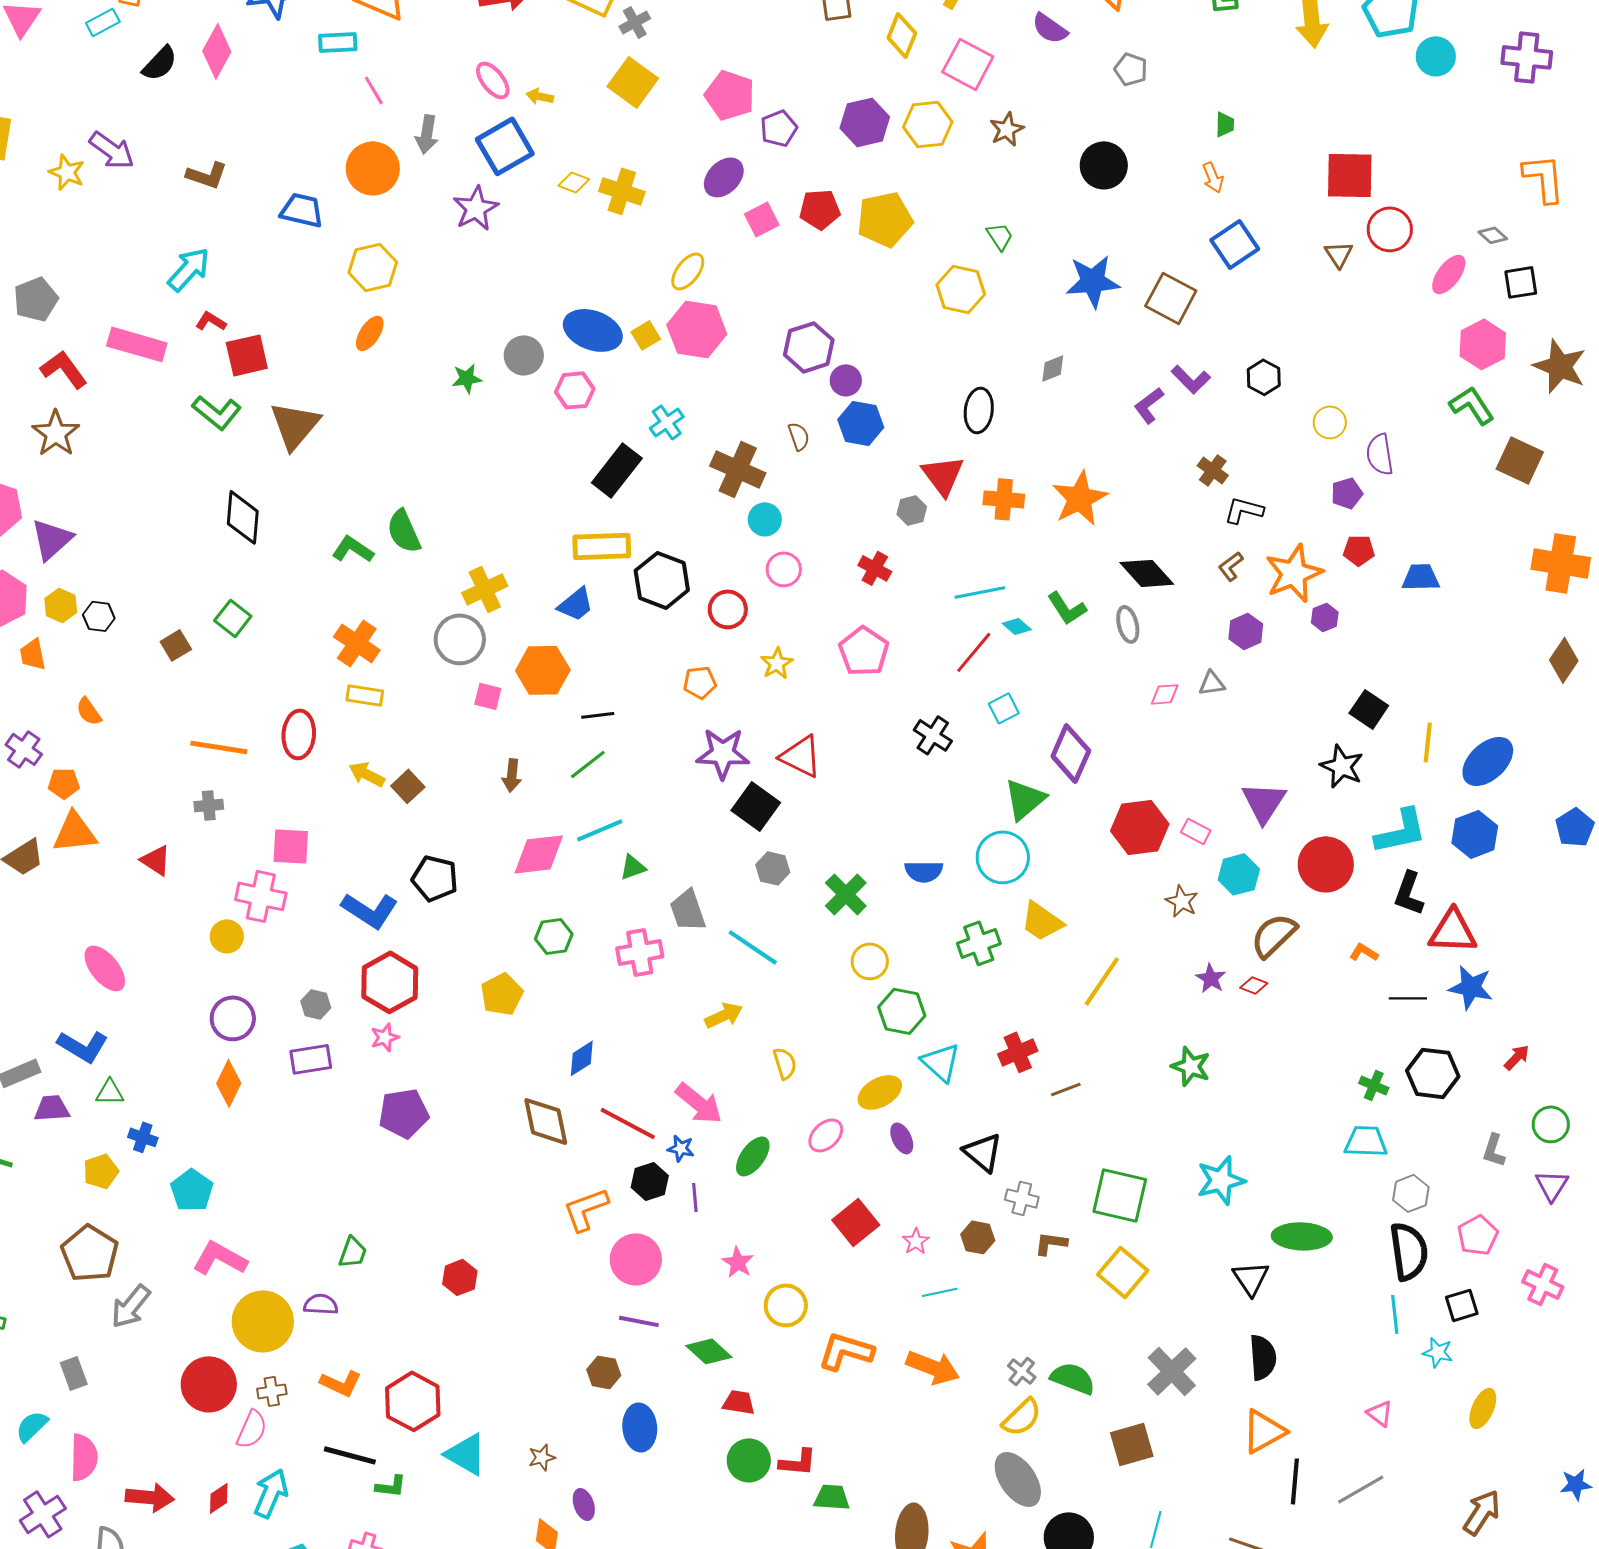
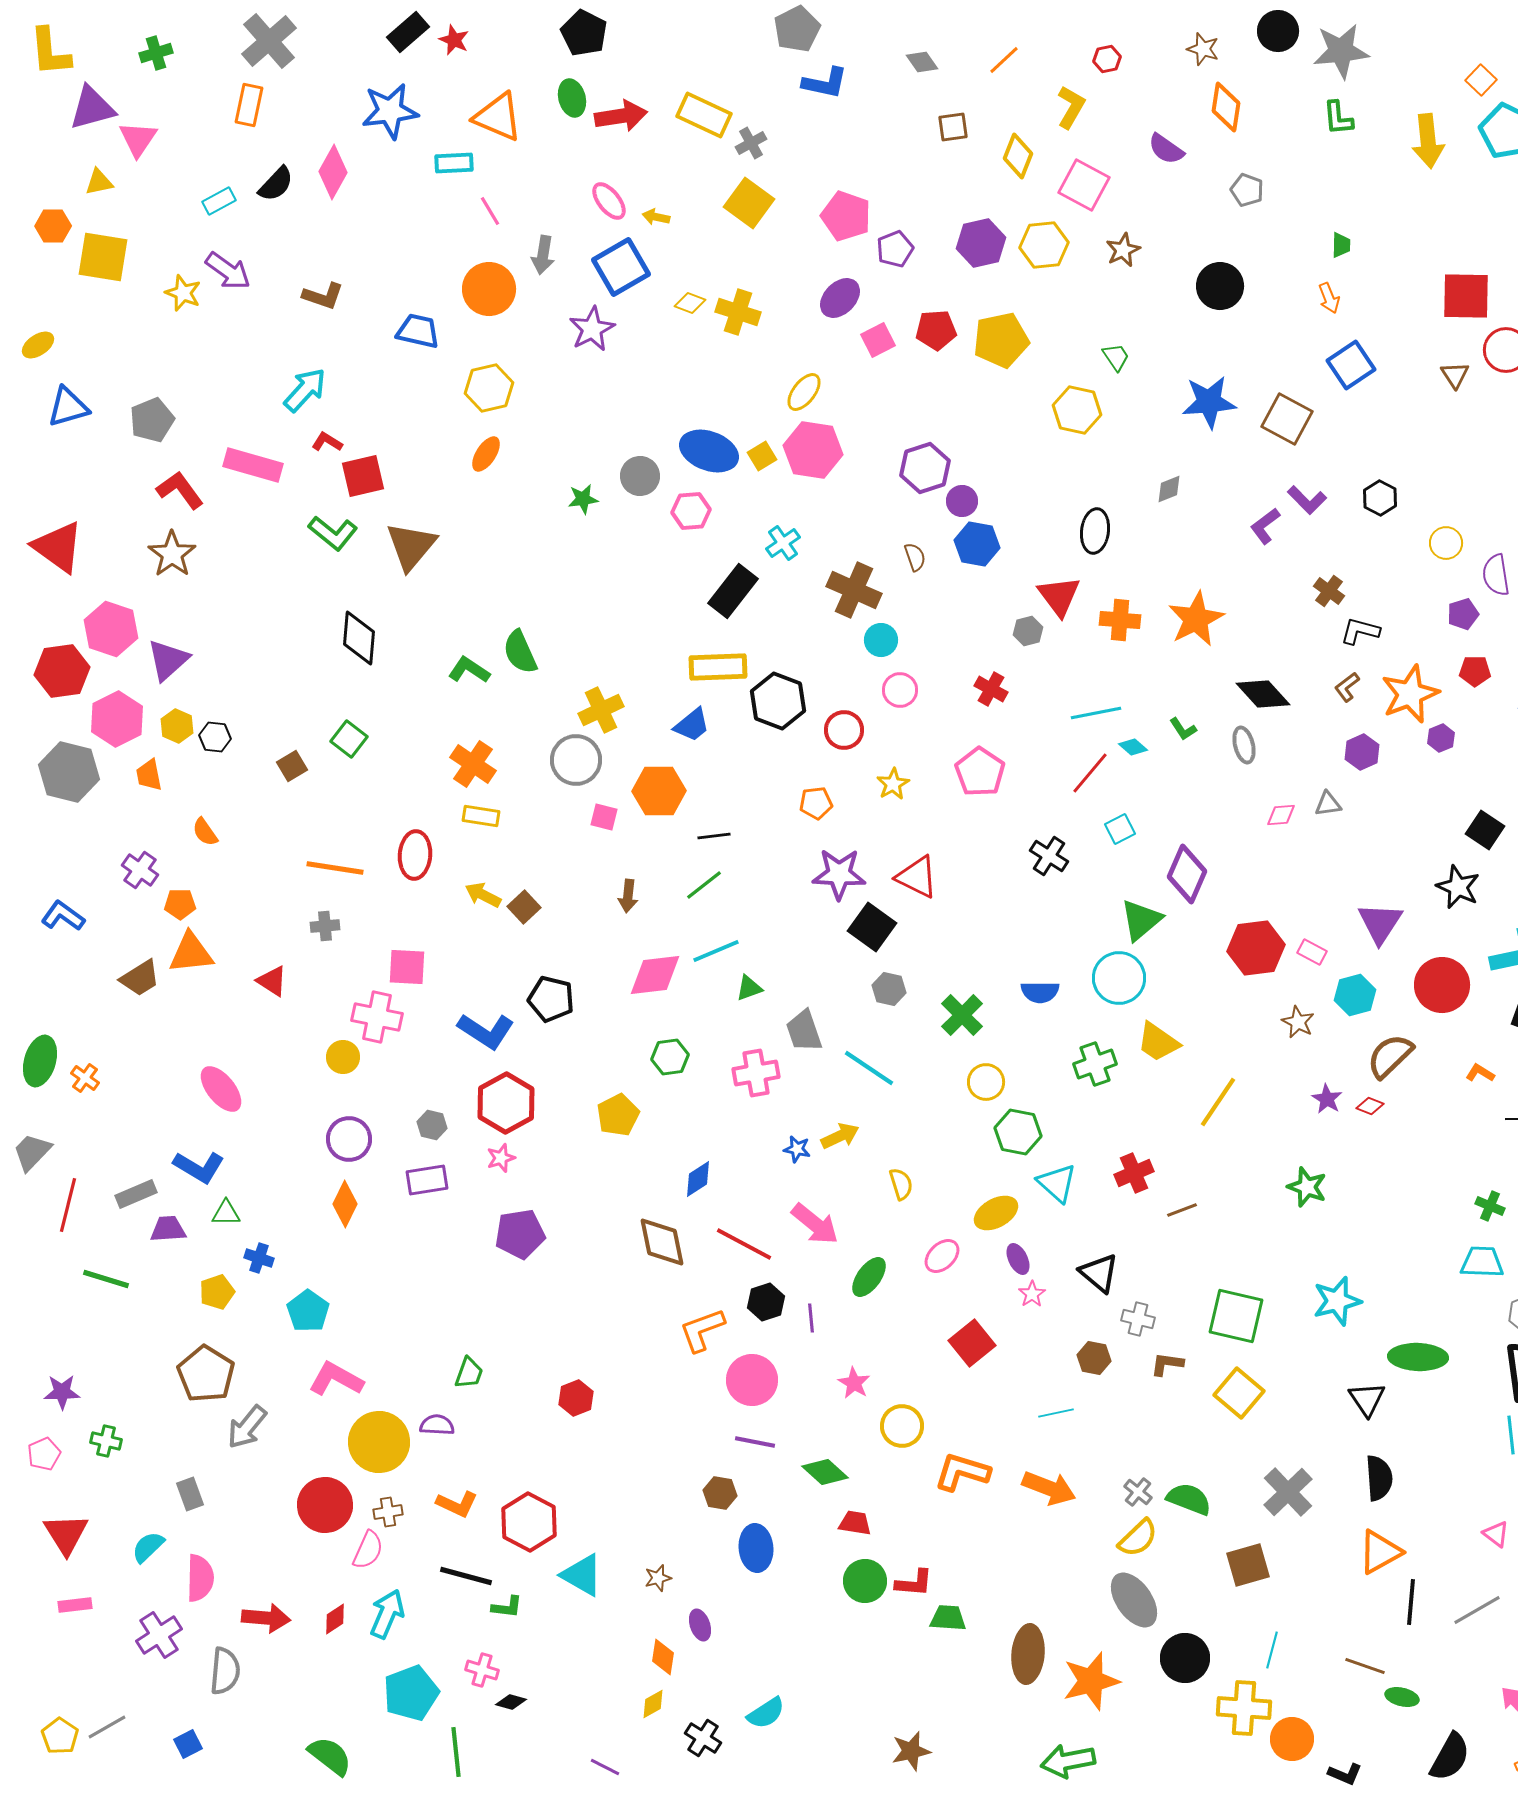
cyan rectangle: (103, 22) -> (219, 201), moved
green L-shape: (1067, 608) -> (1183, 729), size x0.7
blue star: (681, 1148) -> (797, 1149), moved
pink star: (916, 1241) -> (1032, 1294), moved

